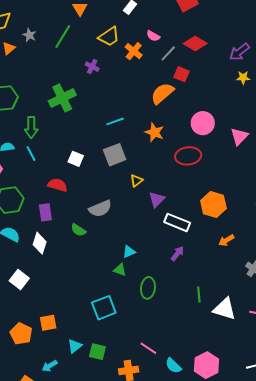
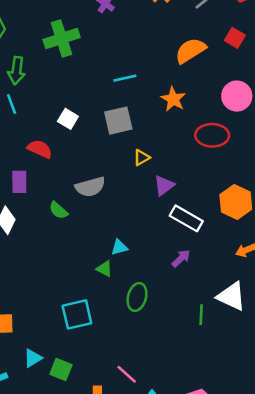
red square: (181, 74) -> (235, 38), moved
white triangle: (225, 309) -> (231, 296), moved

